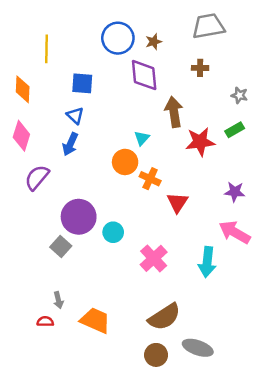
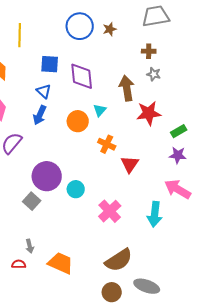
purple diamond: (144, 75) -> (82, 76), moved
gray star: (239, 95) -> (154, 74), moved
green rectangle: (235, 130) -> (179, 131), moved
orange circle: (125, 162) -> (78, 121), moved

